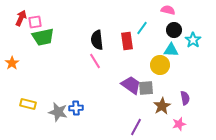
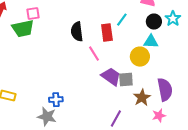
pink square: (35, 22) -> (33, 14), moved
cyan star: (193, 40) -> (173, 19), moved
pink line: (95, 61) -> (94, 54), moved
purple semicircle: (185, 98) -> (165, 90), size x1.6
gray star: (58, 112) -> (47, 117), moved

